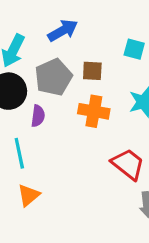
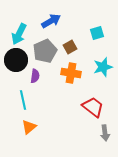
cyan square: (134, 49) -> (97, 33), turned -32
brown square: (92, 71) -> (70, 47), turned -32

